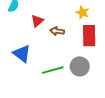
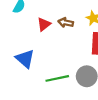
brown arrow: (57, 31) -> (66, 23), moved

